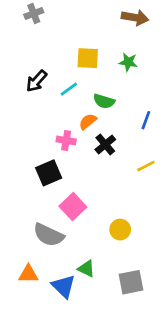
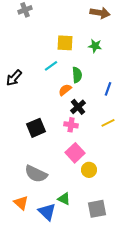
black arrow: (36, 81) -> (14, 78), moved
green semicircle: (104, 101) -> (77, 75), turned -112
pink cross: (66, 140) -> (71, 125), moved
pink square: (73, 207) -> (75, 153), moved
orange triangle: (28, 274) -> (21, 203), turned 42

